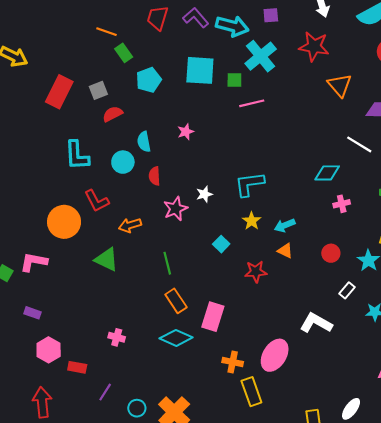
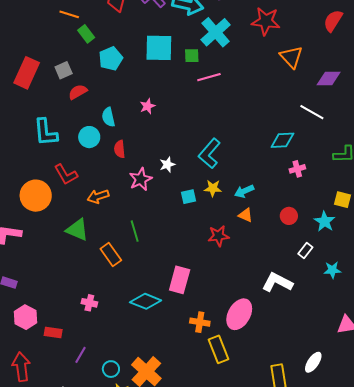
cyan L-shape: (249, 184) -> (209, 153), turned -40
yellow star: (252, 221) -> (213, 188), turned -30
cyan square: (221, 244) -> (189, 197), moved, turned 35
orange rectangle: (176, 301) -> (111, 254), moved

